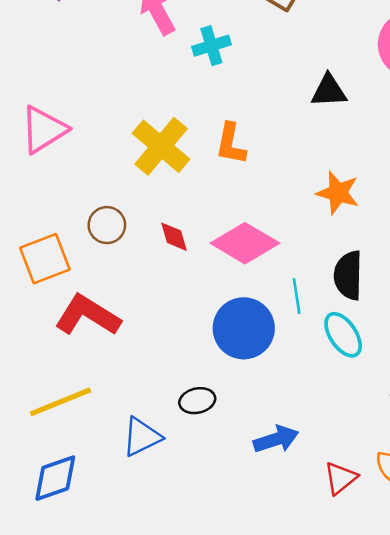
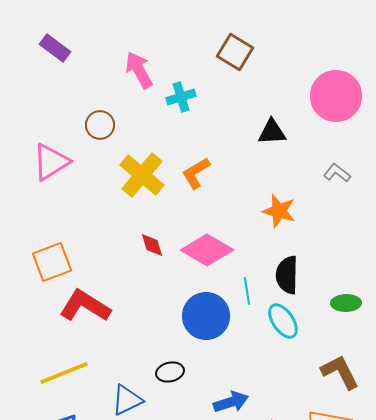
orange L-shape: (231, 144) -> (196, 173), turned 48
brown circle: (107, 225) -> (100, 125), moved

